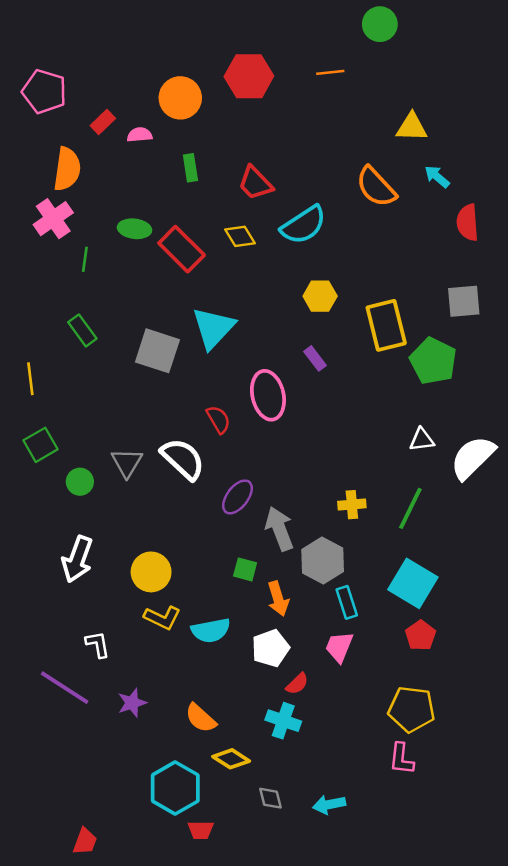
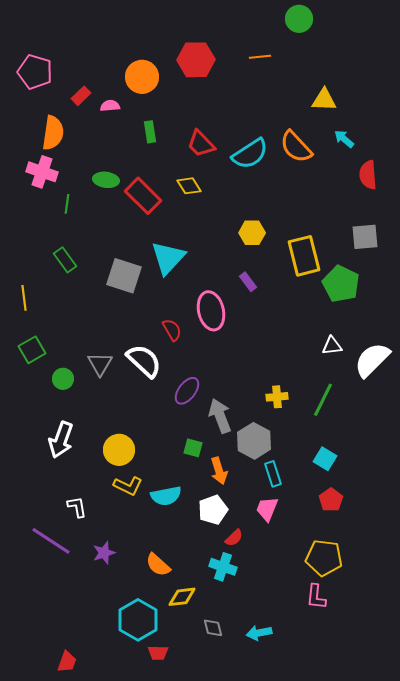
pink cross: (53, 219) -> (42, 172), turned -36
cyan semicircle: (304, 225) -> (250, 154), moved
cyan square: (413, 583) -> (325, 459), size x0.6
yellow diamond: (231, 759) -> (182, 597), turned -40

